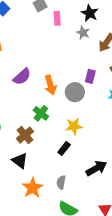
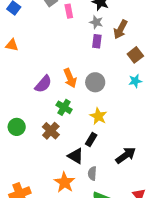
purple rectangle: (90, 76) -> (97, 41), moved
purple semicircle: (22, 77) -> (43, 84), moved
yellow star: (74, 126) -> (98, 116), turned -30
black triangle: (20, 161) -> (76, 156), moved

